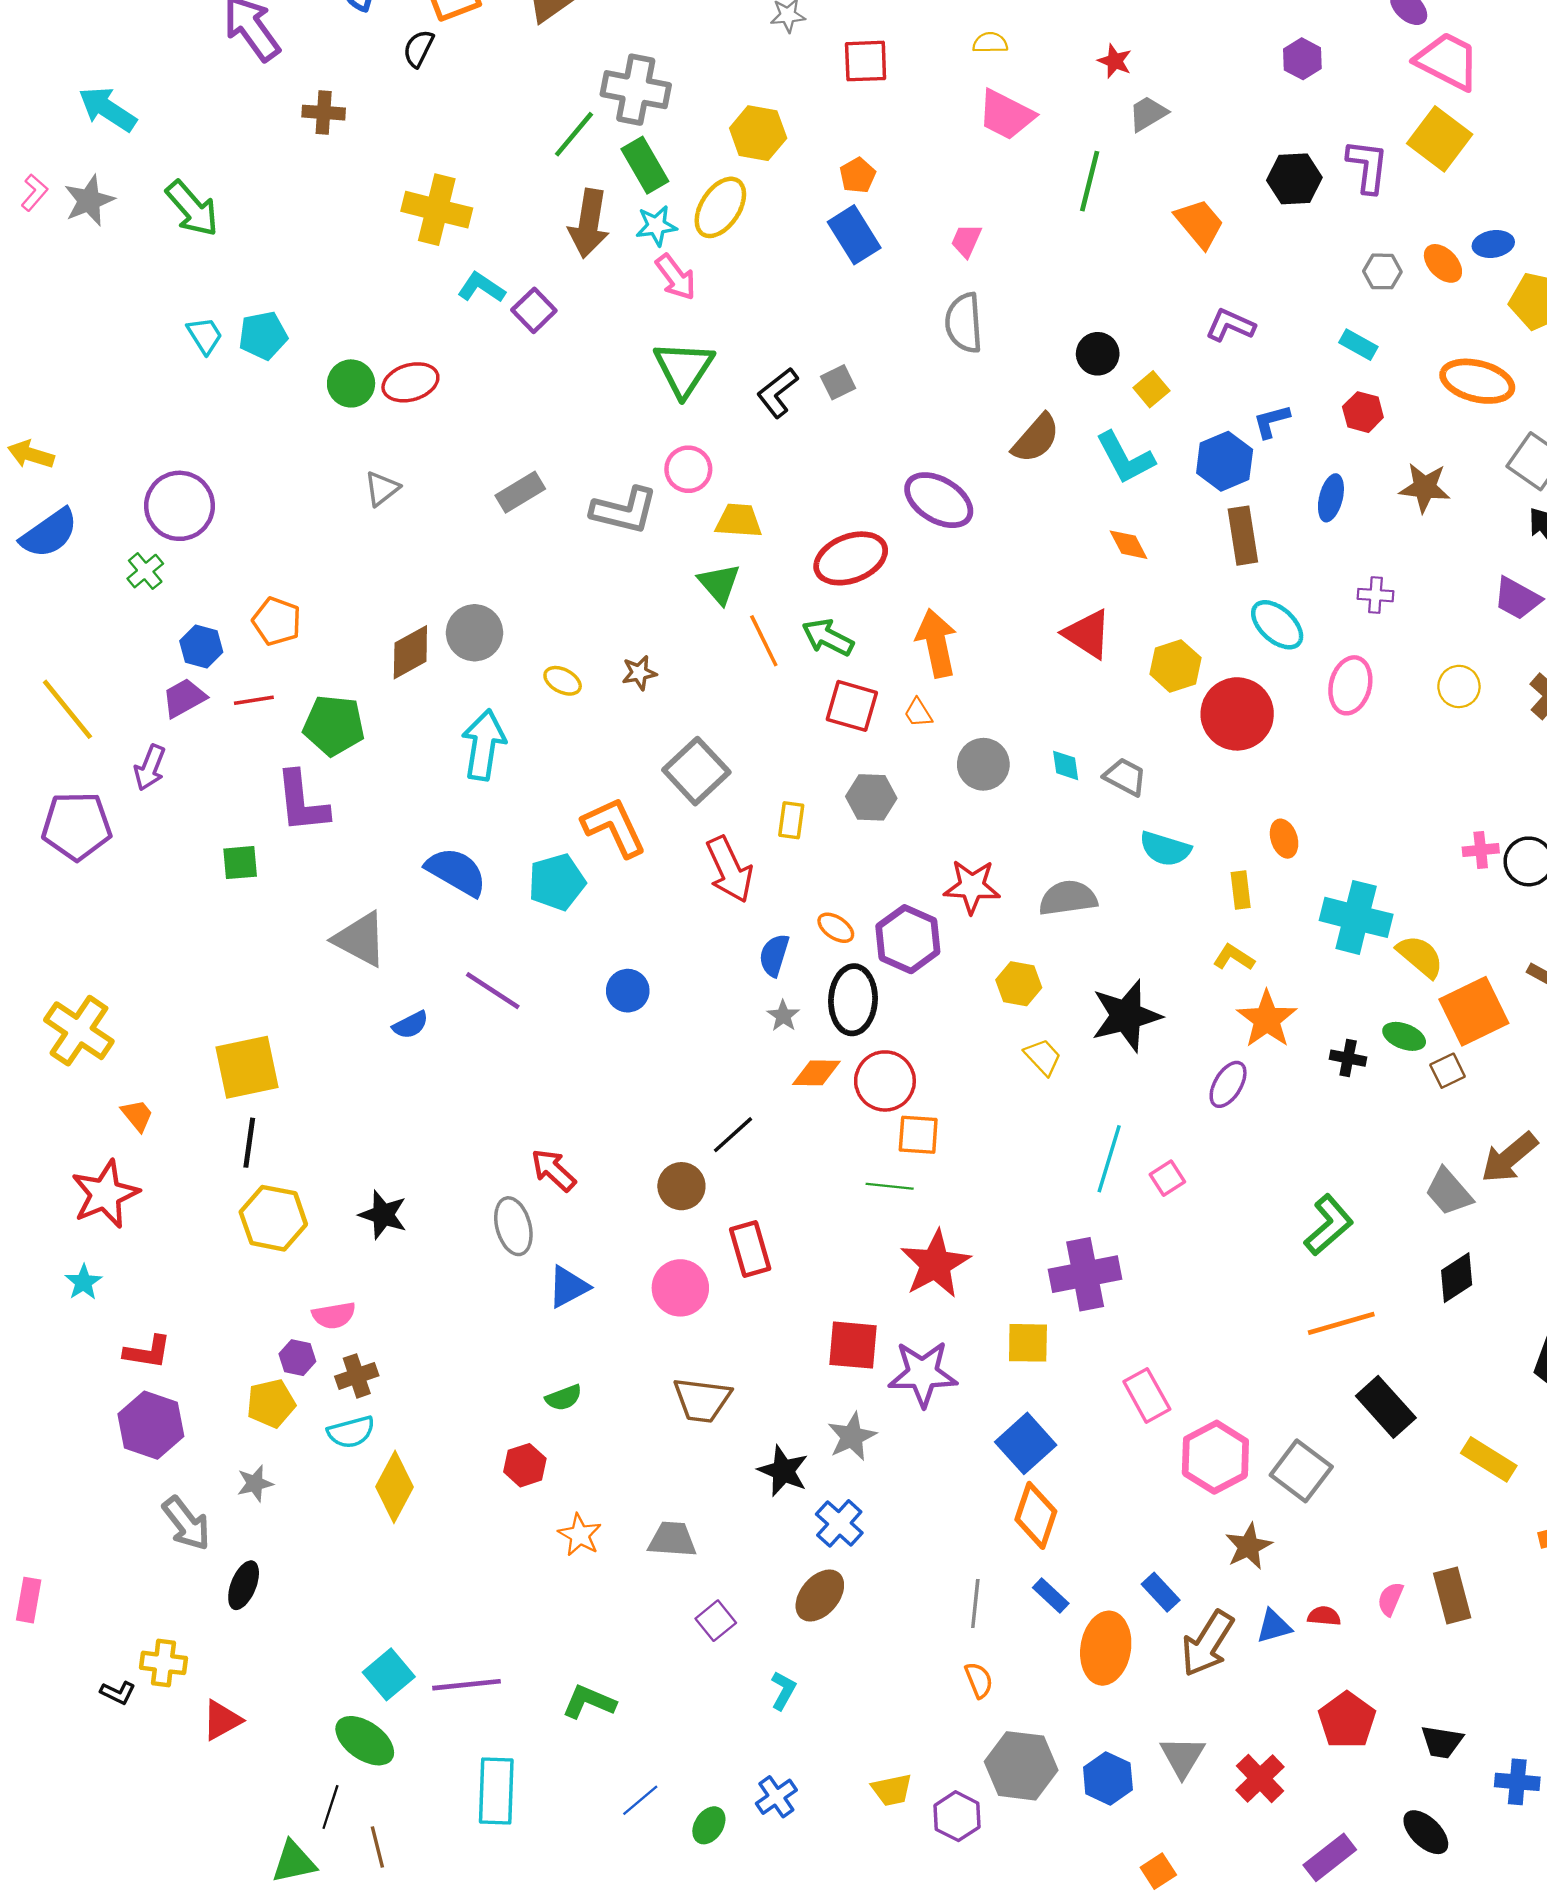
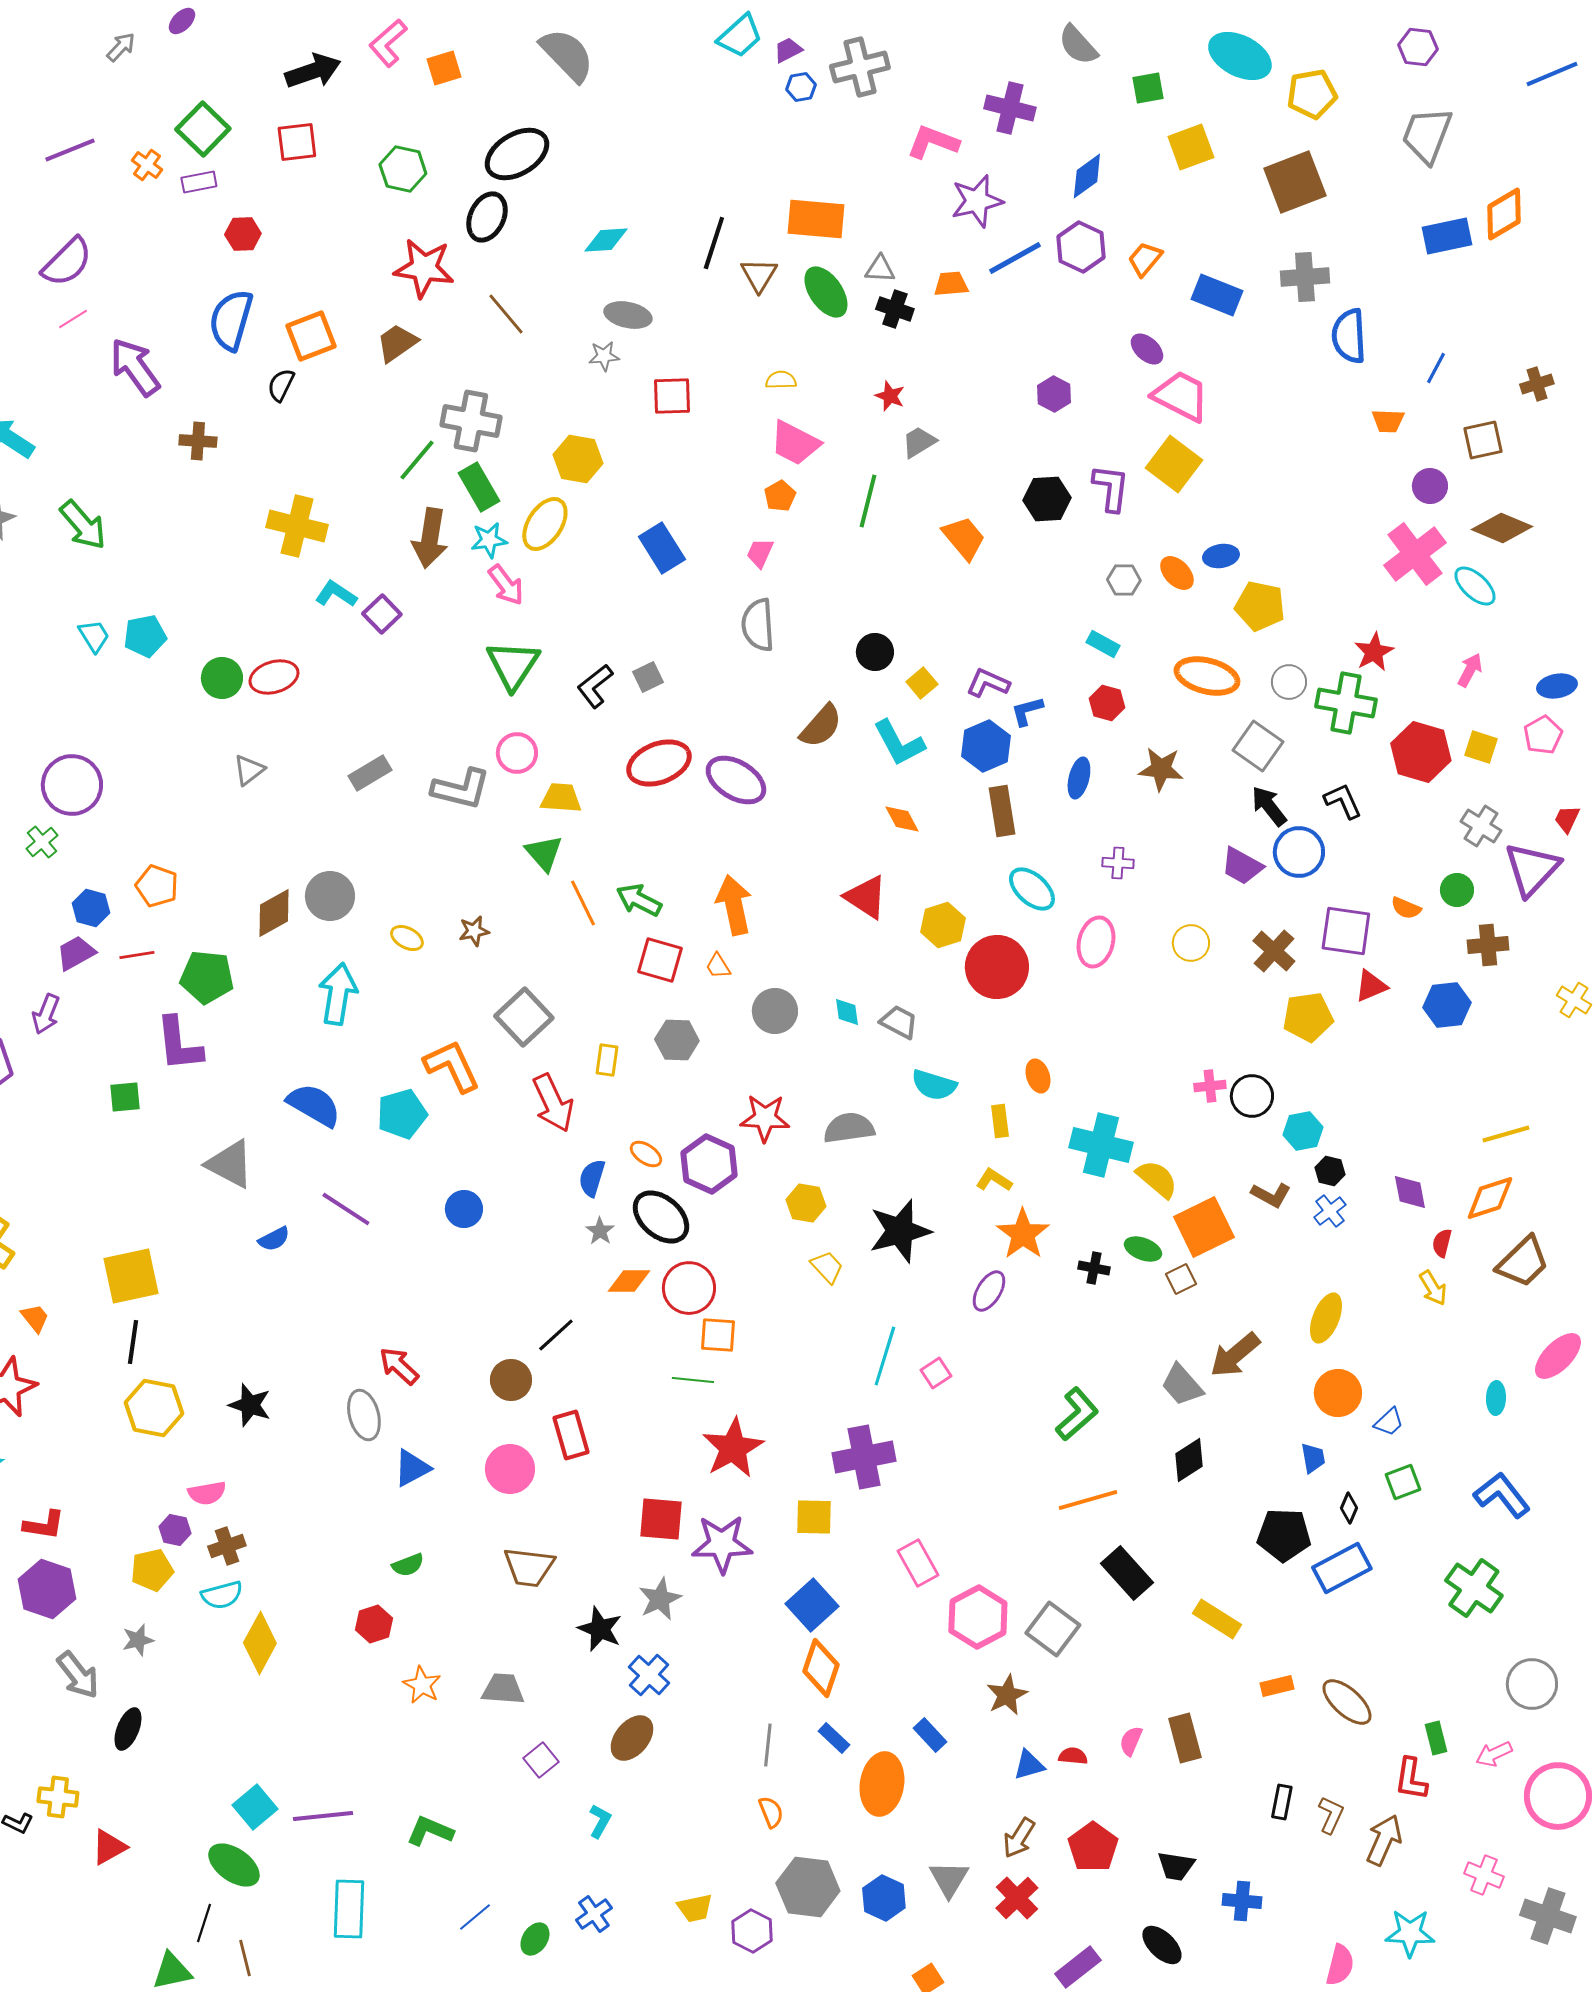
orange pentagon: (858, 175) -> (780, 496), moved
purple L-shape: (1230, 325) -> (988, 683), moved
red ellipse: (851, 558) -> (659, 763), moved
black ellipse: (853, 1000) -> (661, 1217), turned -52
brown arrow: (1207, 1644) -> (1019, 1838), moved, size x0.7

